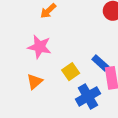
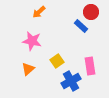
blue rectangle: (100, 63) -> (81, 26), moved

